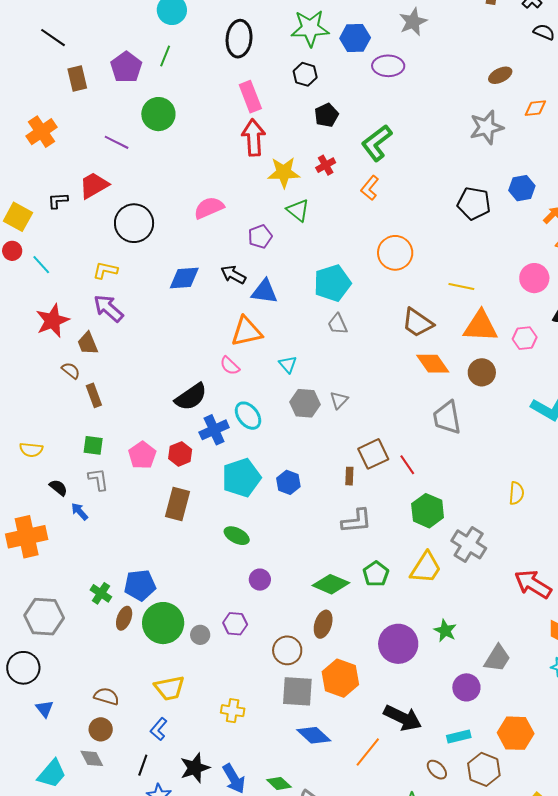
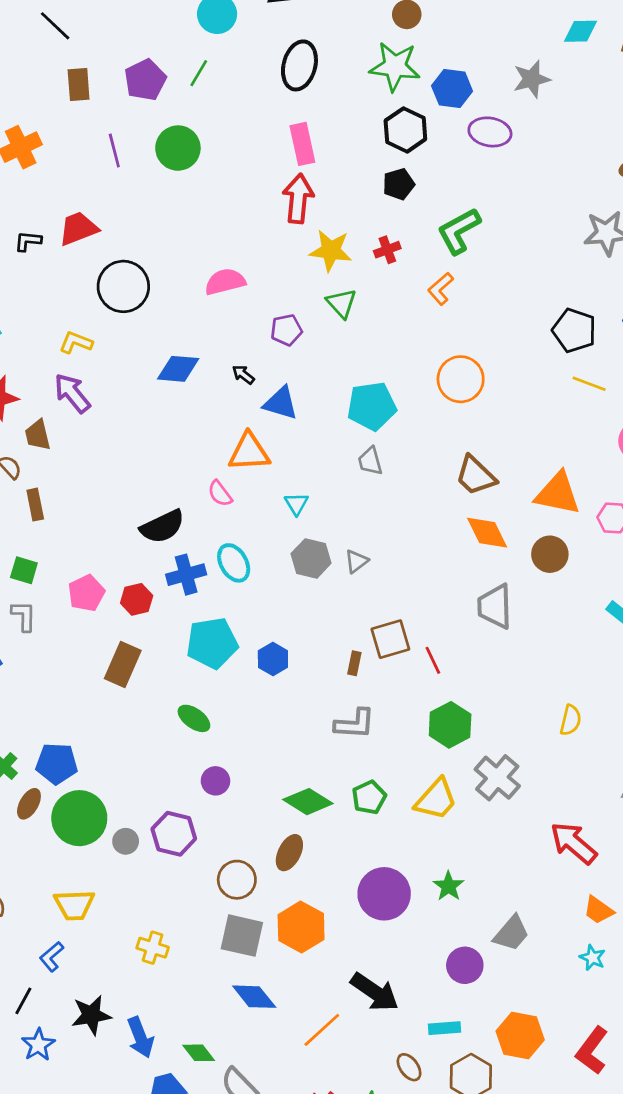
black hexagon: (305, 74) -> (405, 130), moved, size x1.4
purple line: (117, 142) -> (114, 151), moved, turned 40
black arrow: (233, 275) -> (243, 375), size x0.7
yellow line: (461, 286) -> (589, 384), moved
purple hexagon: (235, 624) -> (174, 834), size x1.4

